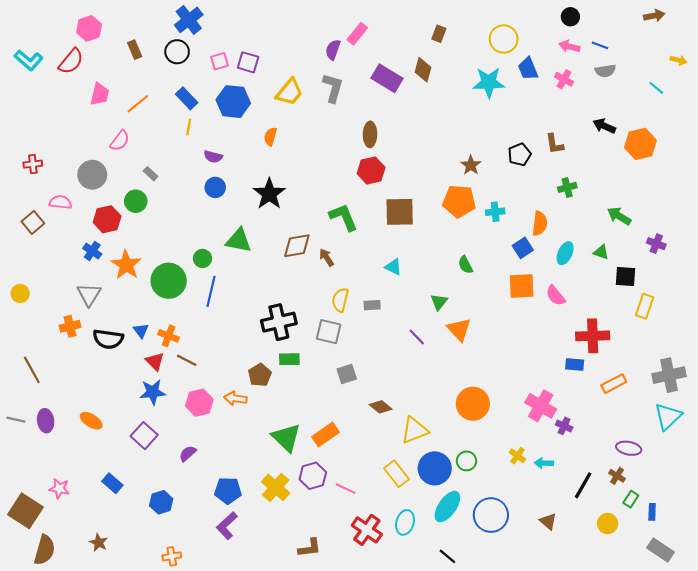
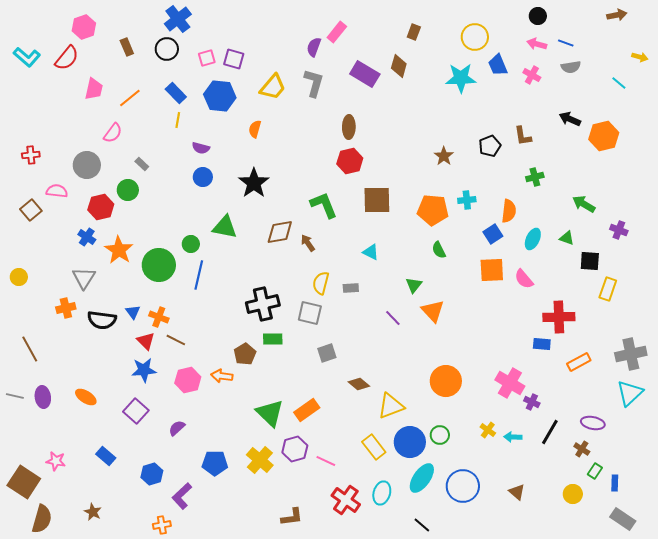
orange pentagon: (459, 201) -> (433, 210), moved
black line: (583, 485) -> (550, 432), moved
purple L-shape: (227, 526) -> (182, 496), moved

